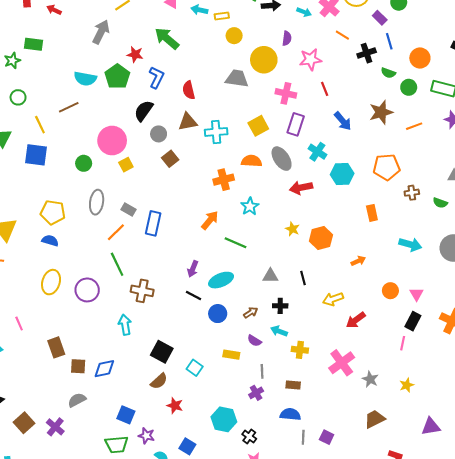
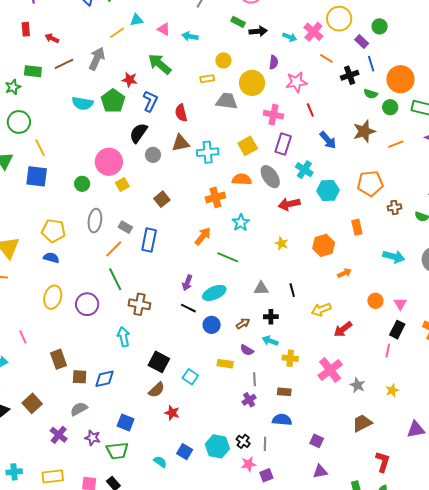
yellow rectangle: (222, 16) -> (207, 79), moved
orange circle: (420, 58) -> (400, 79), size x1.4
green circle: (18, 97) -> (19, 122), size x1.5
brown line: (69, 107) -> (64, 64), moved
brown square: (170, 159) -> (162, 199), moved
orange hexagon: (321, 238) -> (324, 245), moved
cyan hexagon: (224, 419) -> (217, 446), moved
brown square: (24, 423) -> (32, 403), moved
purple star: (146, 436) -> (93, 438), moved
gray line: (303, 437) -> (265, 444), moved

